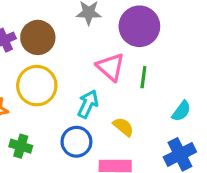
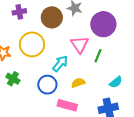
brown circle: (38, 37) -> (52, 17), moved
yellow semicircle: (123, 127) -> (78, 83), turned -72

